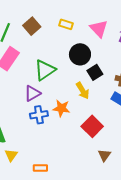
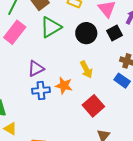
green triangle: (45, 70) -> (51, 27), moved
black square: (95, 72) -> (115, 33), moved
yellow triangle: (11, 155) -> (10, 129), turned -40

